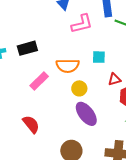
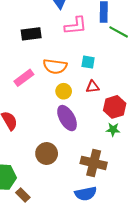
black rectangle: (27, 48) -> (31, 34), moved
red triangle: (114, 79) -> (93, 87), moved

